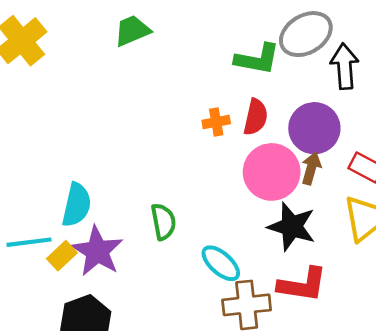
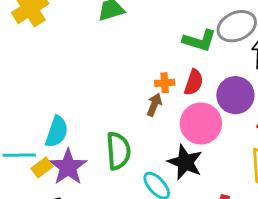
brown arrow: (311, 168) -> (154, 105), moved
green semicircle: (163, 222) -> (118, 151), size x1.4
black star: (292, 227) -> (185, 162), moved

